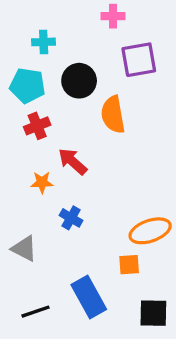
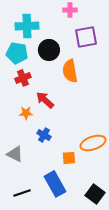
cyan cross: (44, 42) -> (27, 26), size x1.6
orange square: (129, 265) -> (69, 158), moved
black square: (153, 313) -> (95, 194), turned 36

